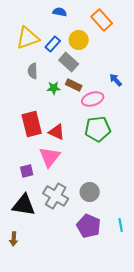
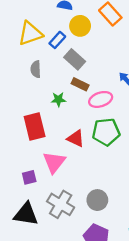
yellow circle: (79, 40) -> (80, 26), moved
green star: (54, 88) -> (58, 99), moved
red triangle: (57, 132) -> (76, 138), moved

